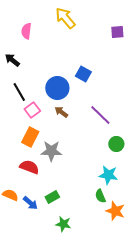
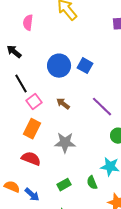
blue circle: (57, 88) -> (59, 66), moved
gray star: (51, 151) -> (65, 143), moved
green semicircle: (100, 196) -> (92, 183), moved
green rectangle: (52, 197) -> (64, 185), moved

